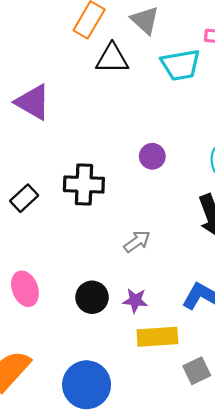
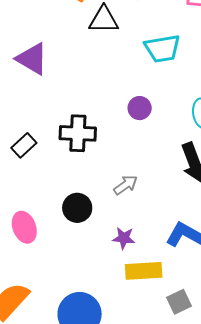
cyan trapezoid: (181, 65) -> (162, 48), moved
black circle: (92, 297) -> (77, 208), moved

